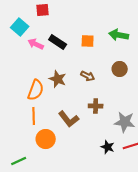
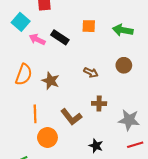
orange square: (88, 41) -> (89, 26), moved
brown star: (58, 79) -> (51, 81), moved
orange semicircle: (36, 90) -> (24, 75), moved
black star: (108, 147) -> (96, 146), moved

